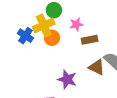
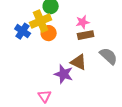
pink star: (76, 24) -> (83, 22), moved
brown triangle: (97, 67) -> (79, 62), moved

